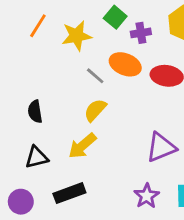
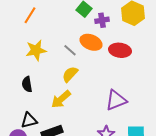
yellow star: (77, 36) -> (36, 50), moved
black semicircle: (35, 112) -> (27, 84), moved
black triangle: (37, 157) -> (29, 120), moved

